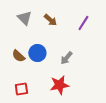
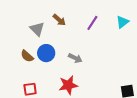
gray triangle: (24, 18) -> (37, 29), moved
gray arrow: (66, 58) -> (75, 58), turned -104

